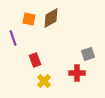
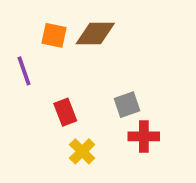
brown diamond: (51, 18) -> (95, 33), turned 30
gray square: (88, 54) -> (127, 105), moved

